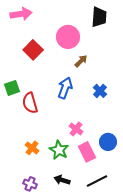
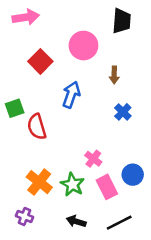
brown arrow: (81, 61) -> (114, 75), moved, turned 136
blue arrow: (65, 88) -> (71, 95), moved
orange cross: (32, 148) -> (39, 182), size x1.5
purple cross: (30, 184) -> (24, 216), moved

